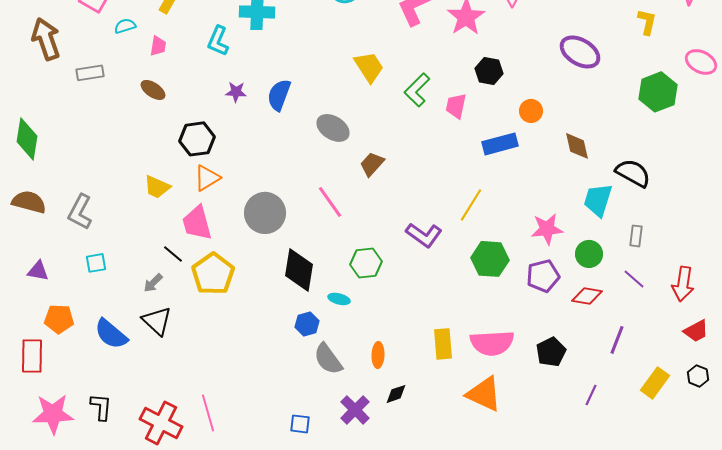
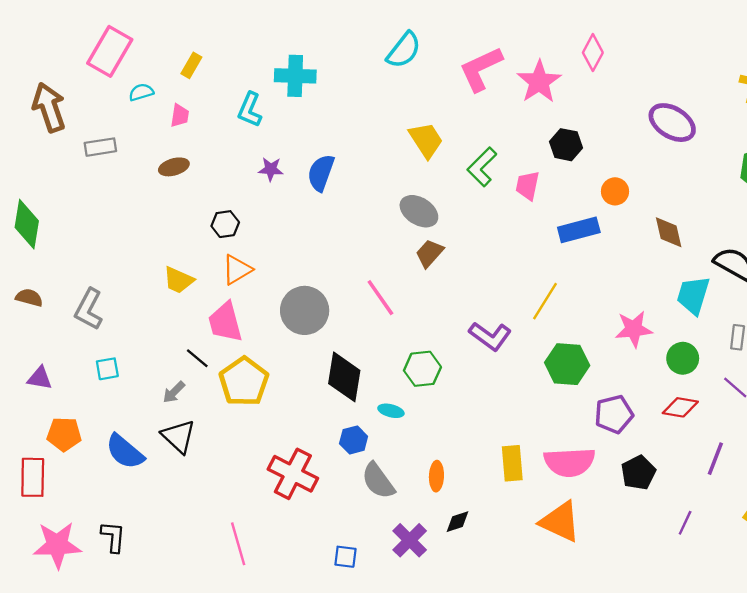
brown ellipse: (153, 90) -> (174, 167), turned -50
gray ellipse: (333, 128) -> (419, 211), moved
black hexagon: (197, 139) -> (225, 224), size x0.7
brown semicircle: (29, 202) -> (29, 298), size x0.7
purple pentagon: (543, 276) -> (614, 414), moved
red cross: (161, 423) -> (293, 474), moved

